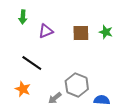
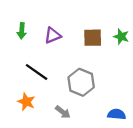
green arrow: (23, 17) -> (22, 31), moved
gray hexagon: (77, 85) -> (81, 82), moved
gray arrow: (55, 98) -> (63, 112), turned -104

